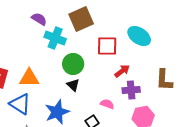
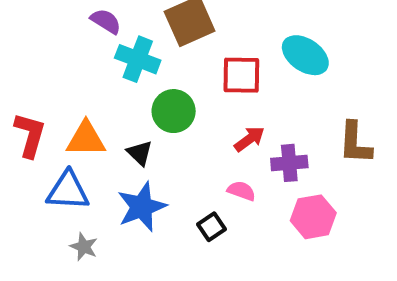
red arrow: (122, 71) -> (249, 139), moved
black triangle: (73, 85) -> (140, 153), moved
blue triangle: (20, 104) -> (68, 191), turned -30

